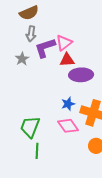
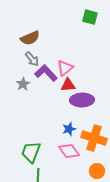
gray arrow: (31, 34) -> (32, 59), turned -49
purple L-shape: (45, 48) -> (46, 73), turned 65

